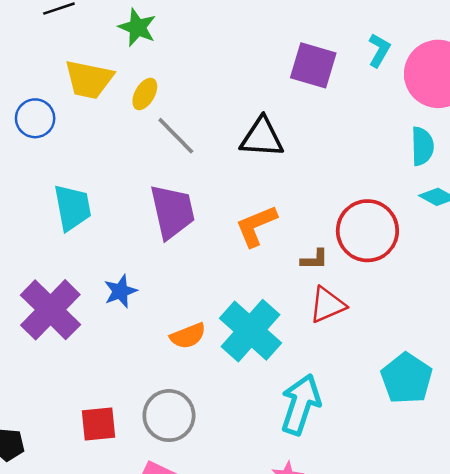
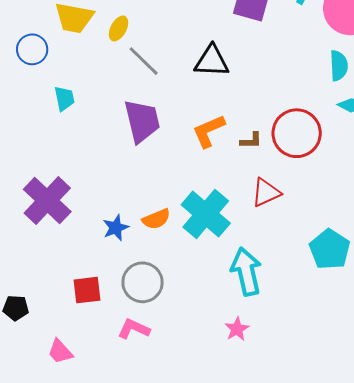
cyan trapezoid: (72, 208) -> (64, 98), moved, size x0.7
brown L-shape: (314, 260) -> (251, 141), moved
blue star: (120, 291) -> (116, 228), moved
cyan arrow: (301, 404) -> (246, 271), turned -30

